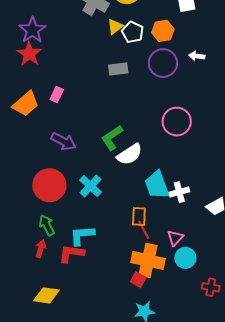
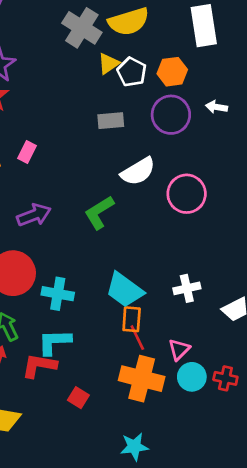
purple arrow: (63, 141) -> (34, 215), turned -50
white semicircle: (130, 154) -> (138, 171), moved
cyan trapezoid: (157, 185) -> (124, 290), moved, turned -36
cyan cross: (91, 186) -> (58, 294), moved, turned -35
red square: (138, 280) -> (78, 398), moved
red cross: (211, 287) -> (225, 378), moved

